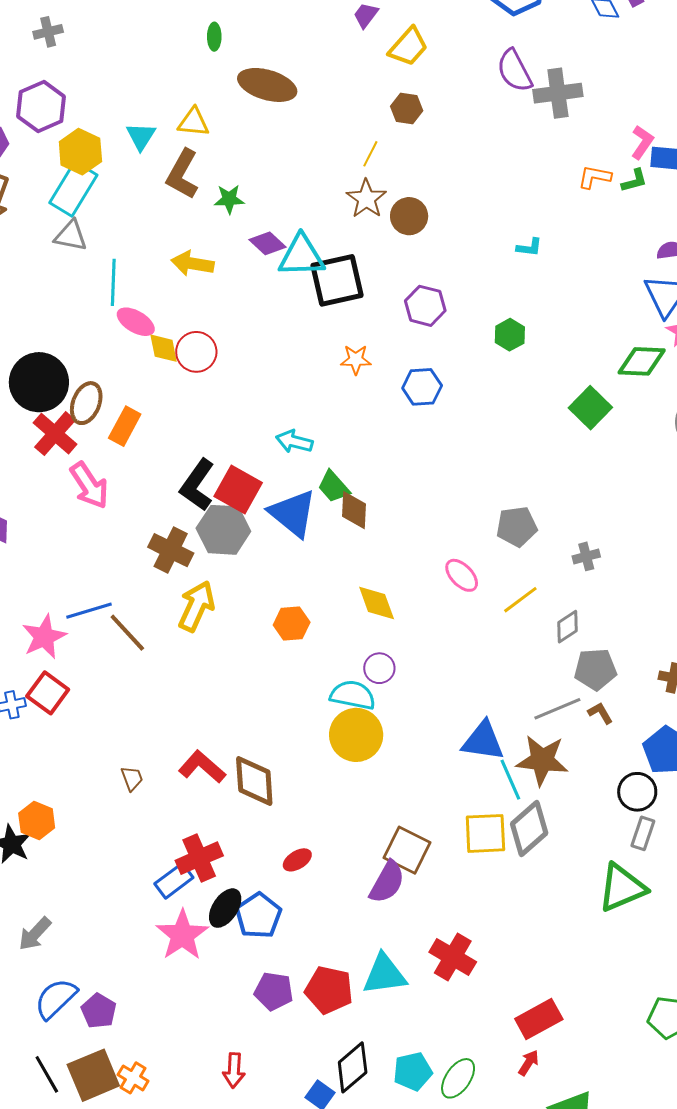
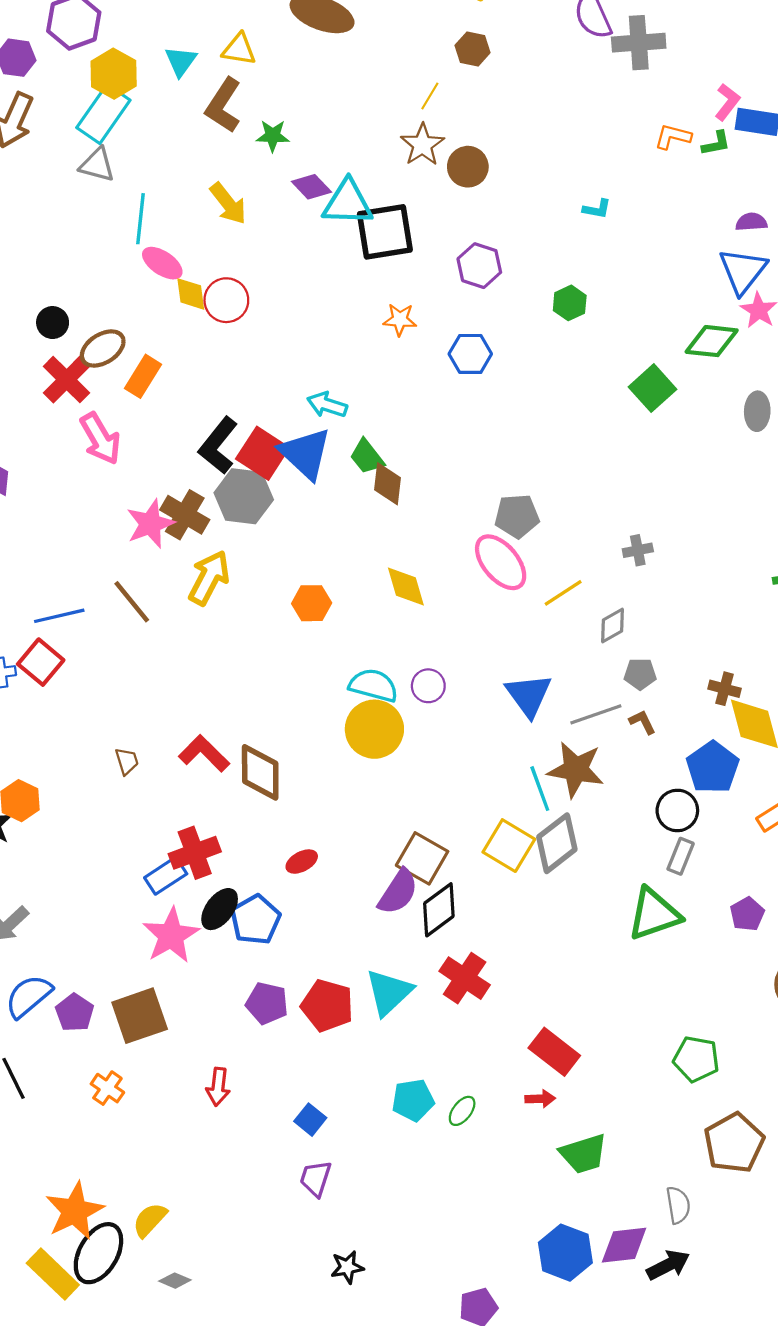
yellow arrow: (192, 264) -> (228, 204), turned -141
black circle: (39, 382) -> (53, 323), size x0.5
brown ellipse: (86, 403) -> (103, 349), turned 33
blue triangle: (293, 513) -> (305, 453), moved
gray pentagon: (517, 527) -> (517, 516), moved
pink ellipse: (462, 575) -> (501, 562), size x1.5
blue line: (89, 611) -> (59, 616), moved
pink star: (44, 637) -> (150, 524), moved
purple circle: (379, 668) -> (428, 686), moved
gray pentagon: (595, 669) -> (640, 674), size x0.7
blue triangle: (483, 741) -> (529, 695), moved, turned 42
yellow square: (485, 833) -> (509, 846), turned 30
cyan triangle: (384, 974) -> (389, 992), turned -39
red rectangle: (539, 1019) -> (554, 1052), turned 63
red arrow: (529, 1063) -> (540, 1099), turned 52
black diamond: (353, 1067) -> (439, 910), moved
brown square: (93, 1075) -> (140, 1016), moved
green ellipse: (458, 1078) -> (462, 1111), size x0.7

